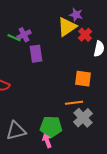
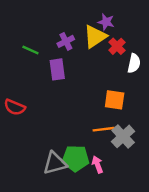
purple cross: (24, 35) -> (66, 41), moved
gray cross: (83, 118) -> (123, 136), moved
gray triangle: (16, 131) -> (55, 163), moved
pink arrow: (47, 141) -> (97, 164), moved

